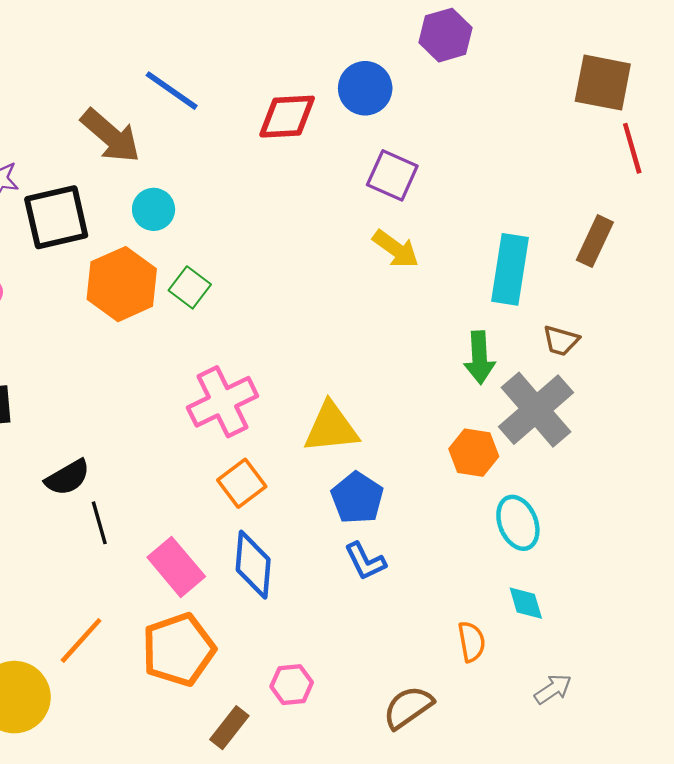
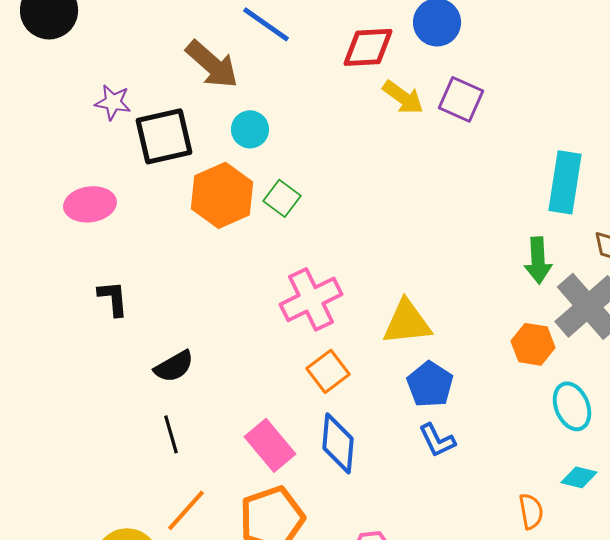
yellow arrow: (396, 249) -> (403, 97), moved
black line: (99, 523) -> (171, 434), moved
cyan diamond: (526, 603) -> (579, 477), turned -60

